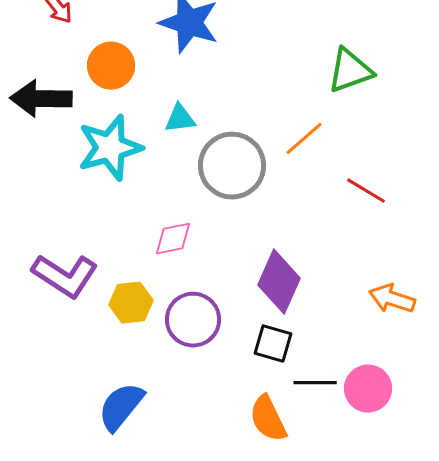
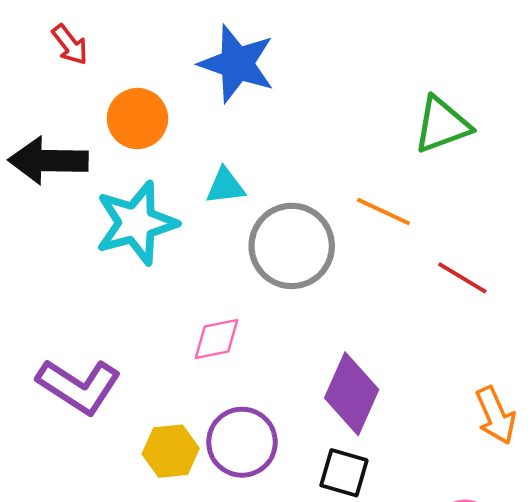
orange line: (304, 139) -> (383, 212), turned 66
orange arrow: (392, 299) -> (496, 415), turned -132
yellow hexagon: (131, 303) -> (171, 451), moved

